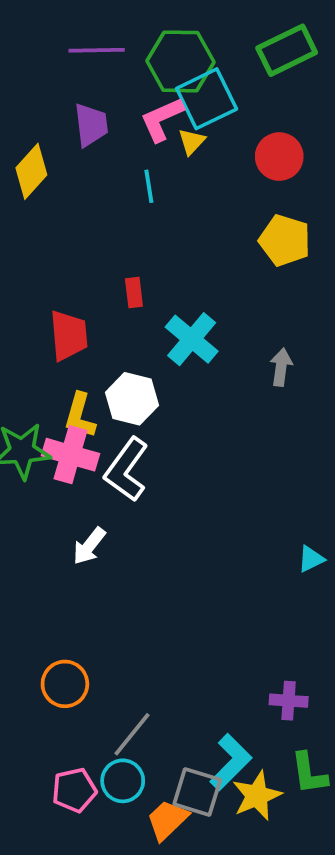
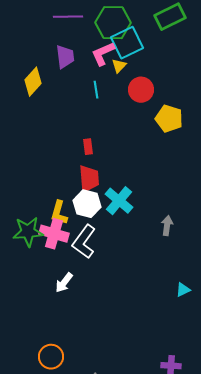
red circle: (279, 157) -> (141, 90), moved
red trapezoid: (69, 335) -> (89, 179), moved
cyan cross: (192, 339) -> (119, 201), moved
gray arrow: (281, 367) -> (167, 226), moved

